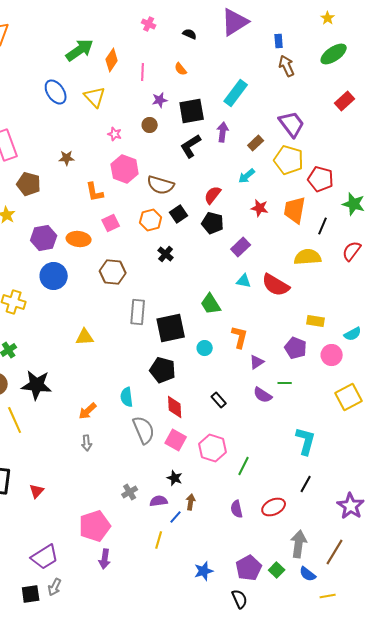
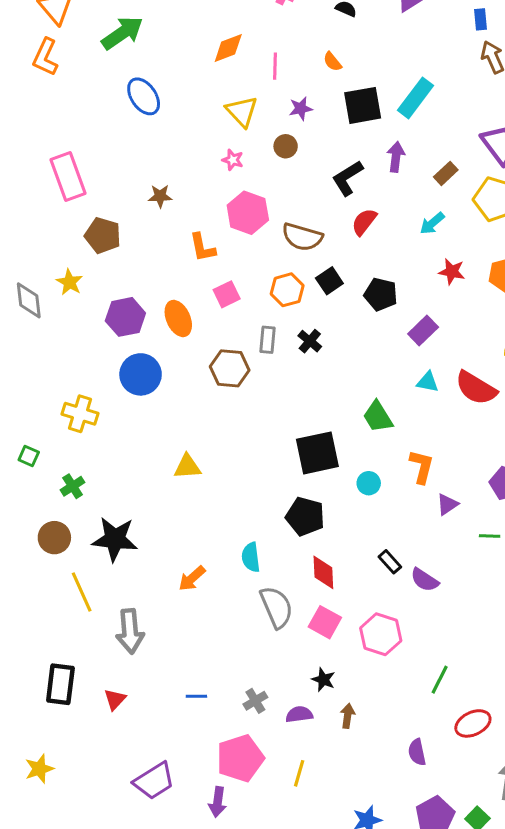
green arrow: (80, 50) -> (122, 33), moved
orange diamond: (112, 60) -> (228, 48), turned 35
yellow triangle: (95, 97) -> (242, 111), moved
black square: (192, 111) -> (363, 105), moved
red semicircle: (213, 195) -> (364, 222), moved
orange ellipse: (79, 239) -> (178, 319), turned 60
gray rectangle: (138, 312) -> (267, 340), moved, size x0.7
purple semicircle: (263, 395) -> (425, 580), moved
gray arrow: (87, 443) -> (130, 631), moved, size x1.8
green line: (244, 466) -> (440, 680), moved
purple semicircle: (237, 509) -> (417, 752), moved
blue line: (176, 517) -> (196, 696), moved, turned 48
pink pentagon: (95, 526) -> (240, 758), moved
purple trapezoid: (45, 557) -> (154, 781), moved

